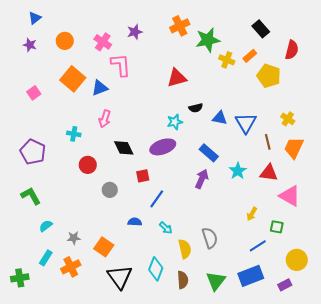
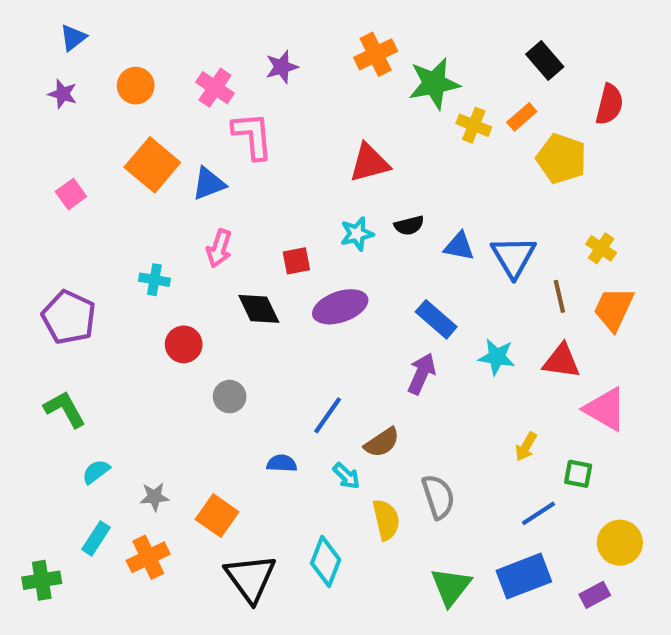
cyan star: (175, 122) -> (357, 234), moved
cyan star: (238, 171) -> (497, 357), turned -30
red square: (143, 176) -> (296, 261), moved
brown semicircle: (183, 280) -> (382, 442), moved, turned 60

